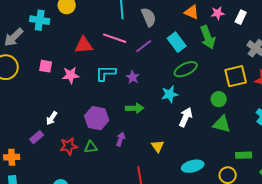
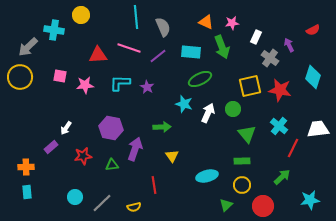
white rectangle: (241, 17) -> (256, 37), moved
cyan rectangle: (177, 42) -> (191, 52), turned -48
cyan star: (170, 94) -> (184, 104), turned 30
green arrow: (135, 108) -> (162, 127), moved
white arrow: (186, 117) -> (208, 113), moved
green triangle: (222, 124) -> (247, 134), moved, turned 36
purple arrow: (121, 139) -> (135, 149), size x1.6
green triangle: (91, 147) -> (112, 165), moved
green rectangle: (244, 155) -> (242, 161), moved

